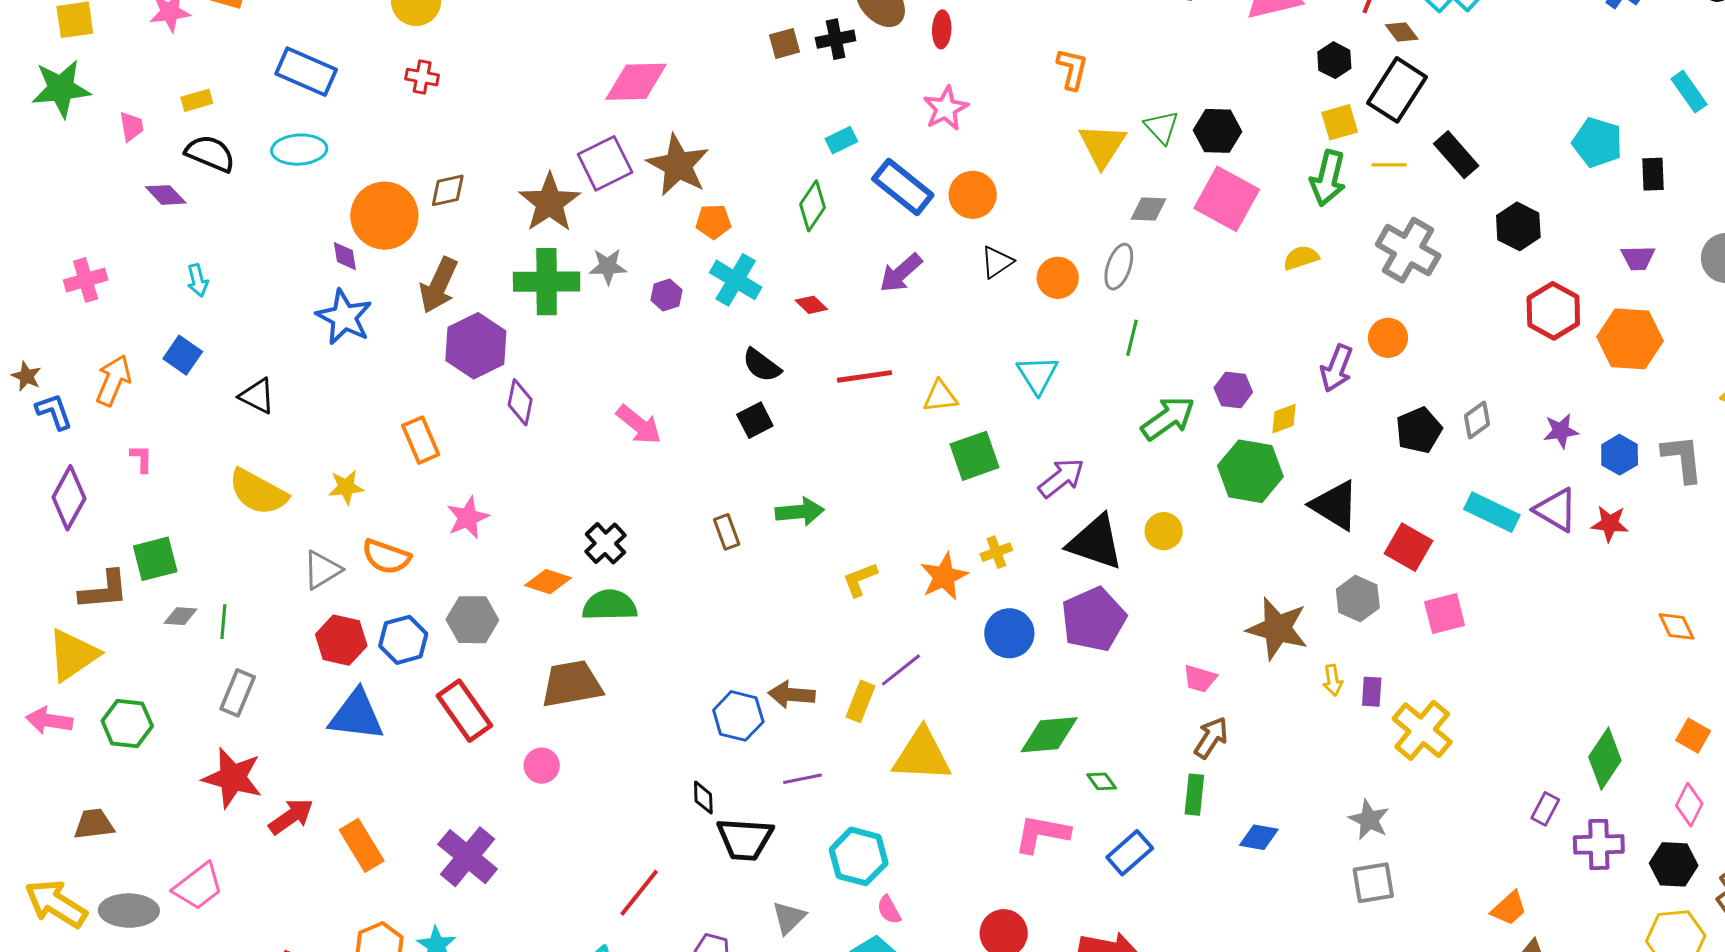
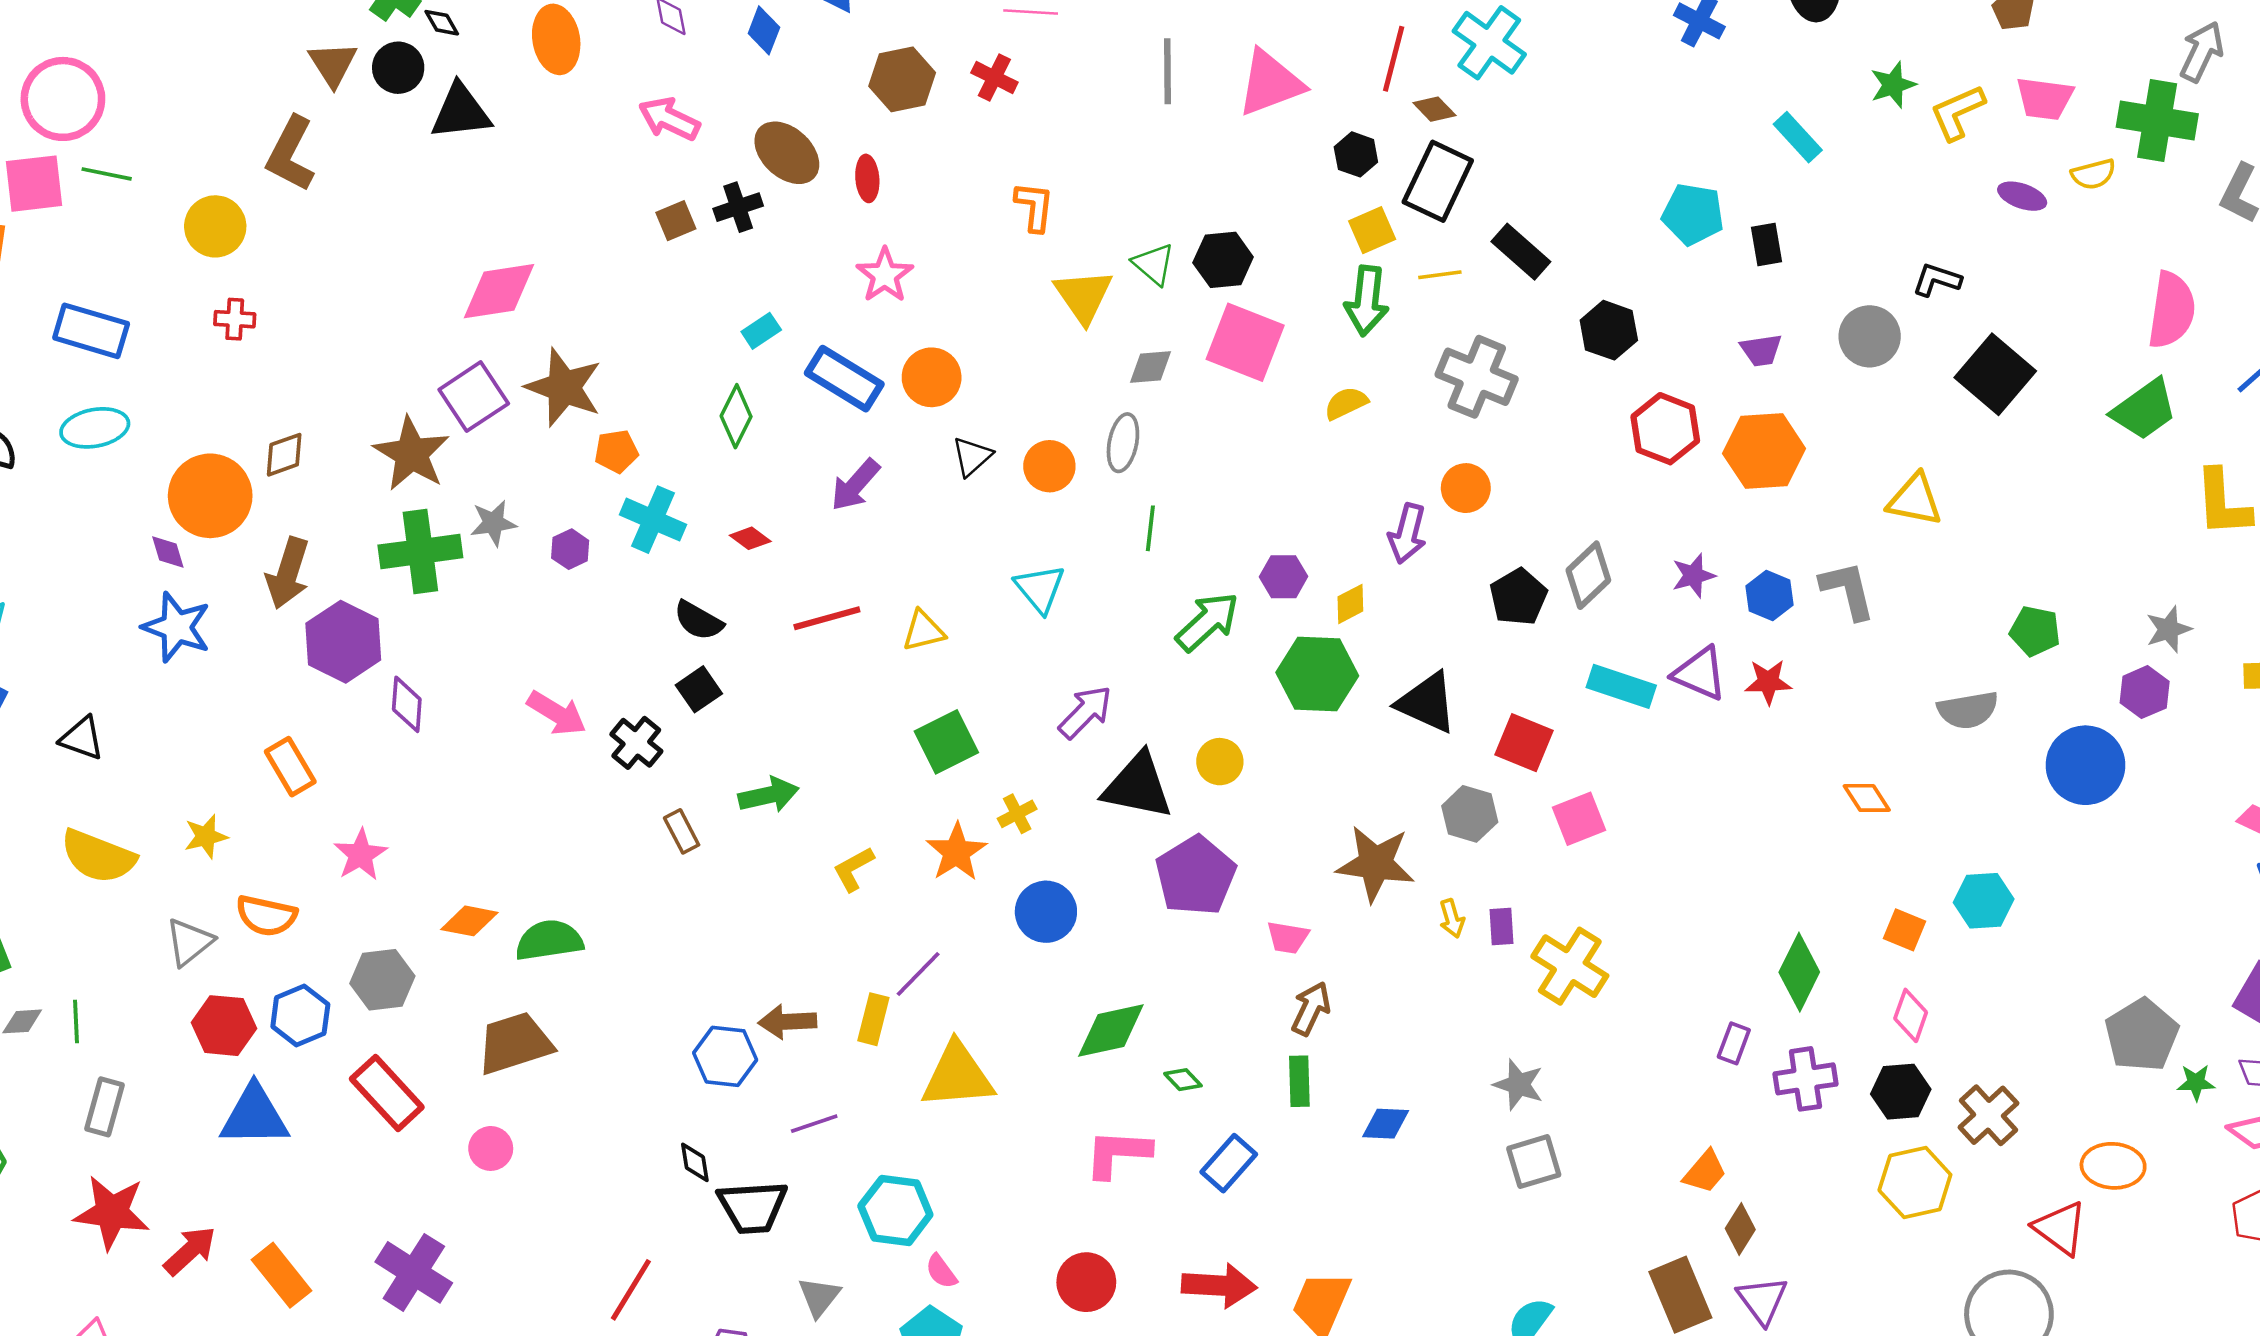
gray diamond: (1477, 420) -> (1588, 575), size x1.4
green square: (975, 456) -> (946, 742), moved
black cross: (605, 543) -> (636, 743), moved
purple pentagon: (1094, 619) -> (1196, 876), moved

